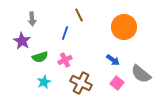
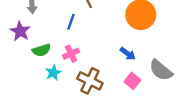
cyan star: (44, 82) -> (53, 73), moved

